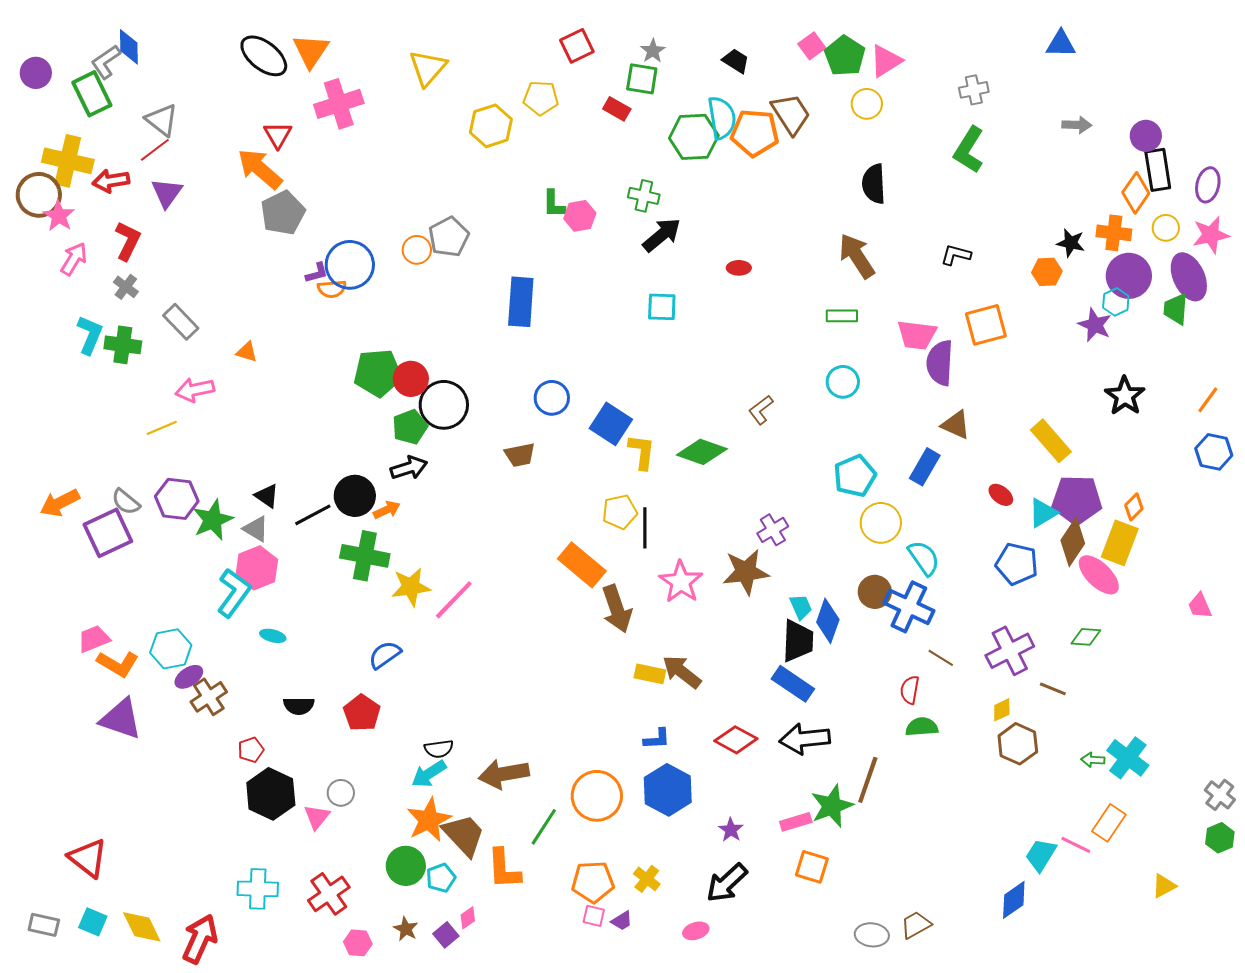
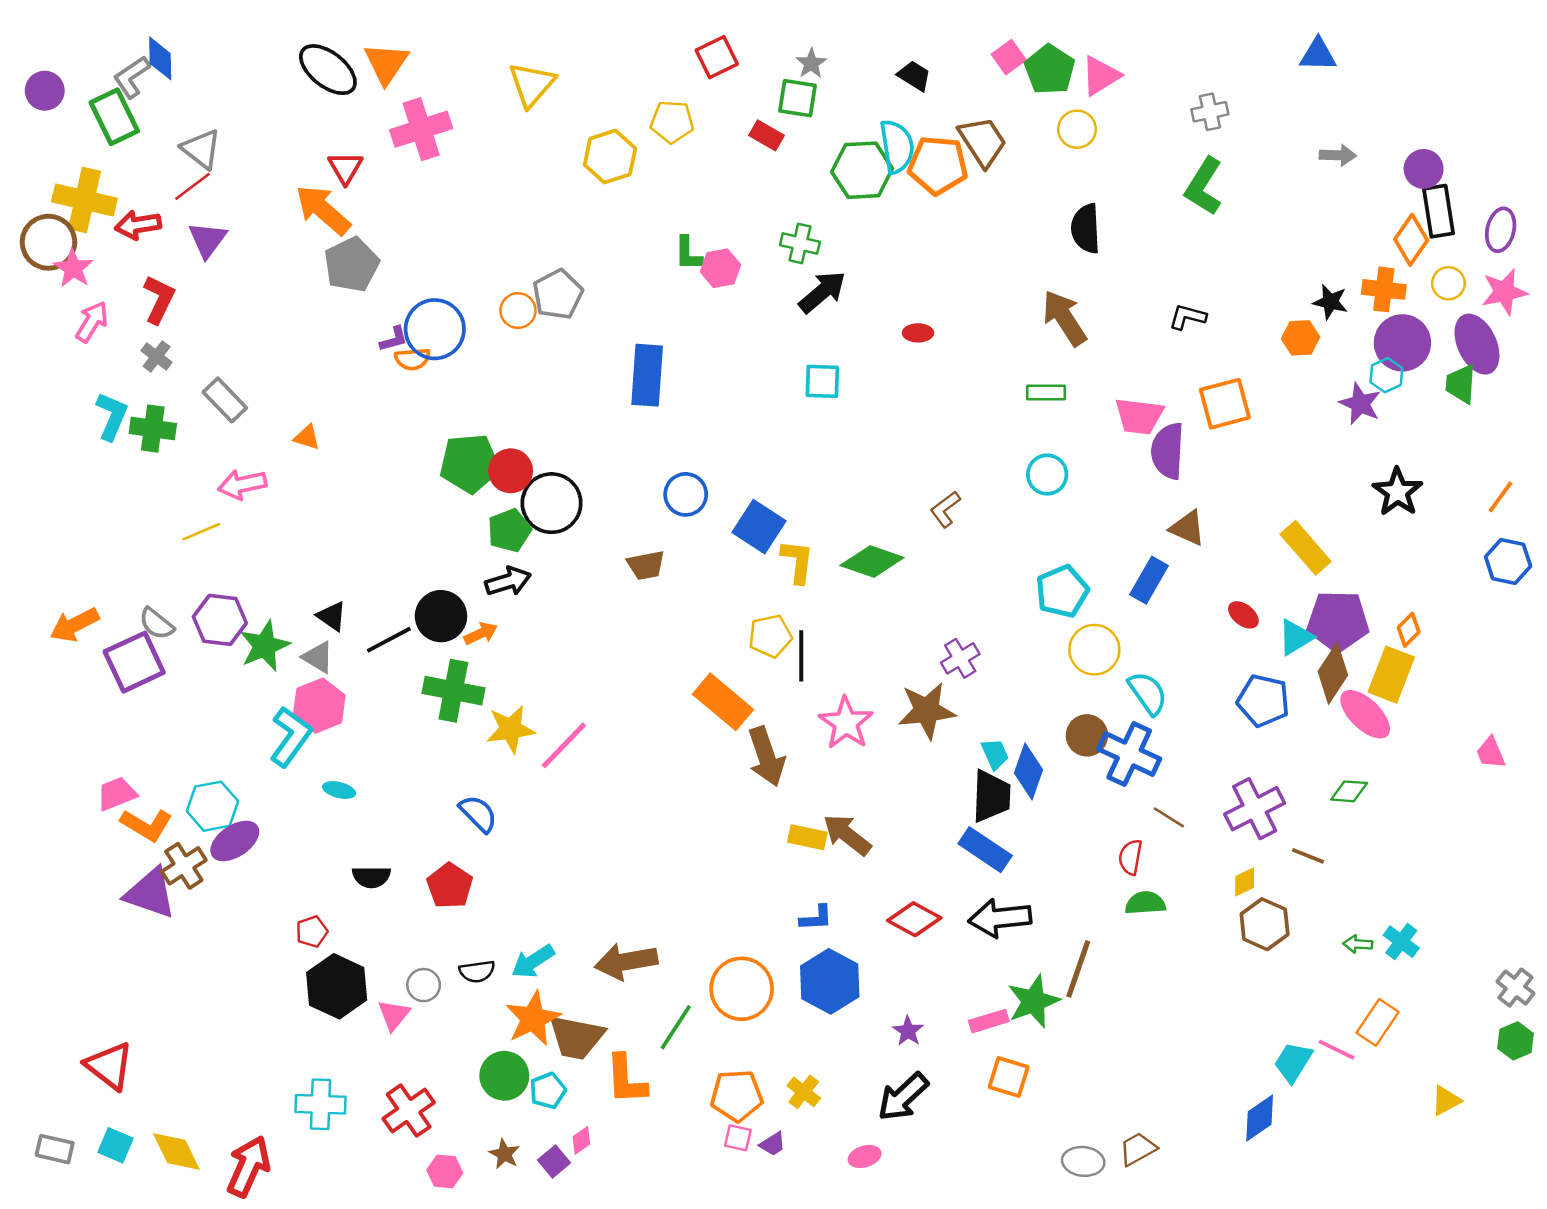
blue semicircle: (385, 655) -> (478, 814), turned 80
purple ellipse: (189, 677) -> (235, 841), size x1.4
brown cross: (209, 697) -> (184, 866), moved
black semicircle: (439, 749) -> (477, 971), moved
cyan cross: (1128, 758) -> (1401, 942), size x0.7
brown trapezoid: (464, 835) -> (576, 1037), turned 144

